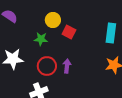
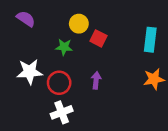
red circle: (47, 66) -> (59, 83), moved

